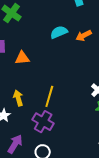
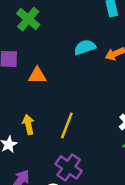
purple cross: (43, 122) -> (69, 167), moved

